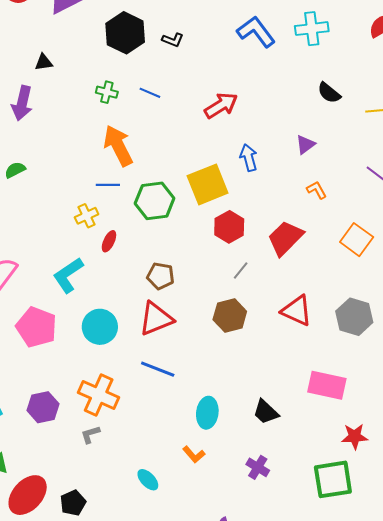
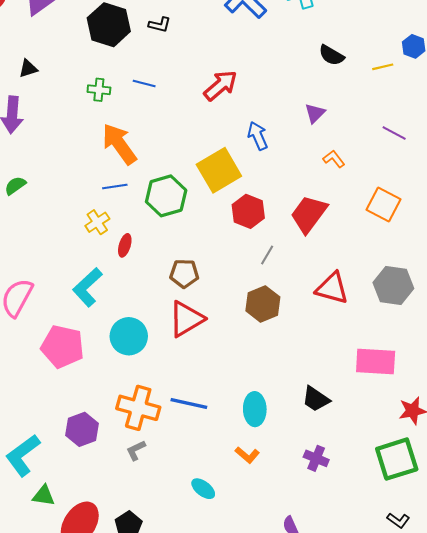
blue line: (158, 369) -> (189, 404), moved

